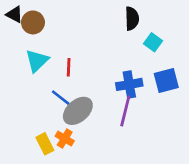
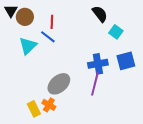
black triangle: (15, 15) -> (11, 11), turned 32
black semicircle: (132, 18) -> (100, 14), turned -36
red line: (69, 67) -> (52, 22), moved
blue line: (61, 98) -> (48, 37), moved

